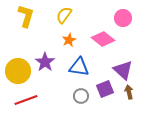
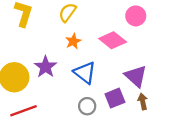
blue triangle: (79, 67) -> (85, 73), turned 30

